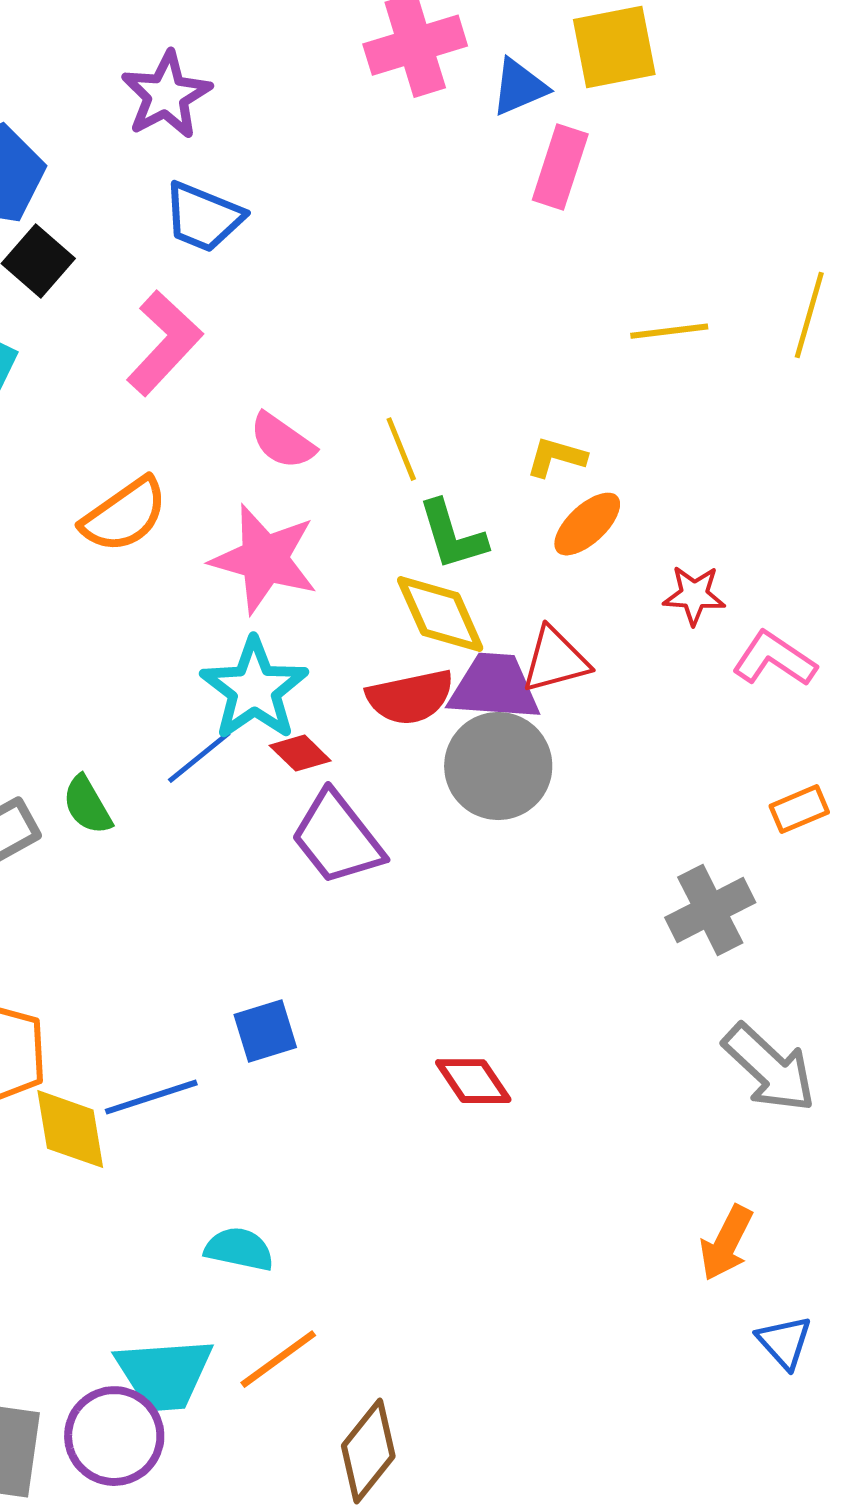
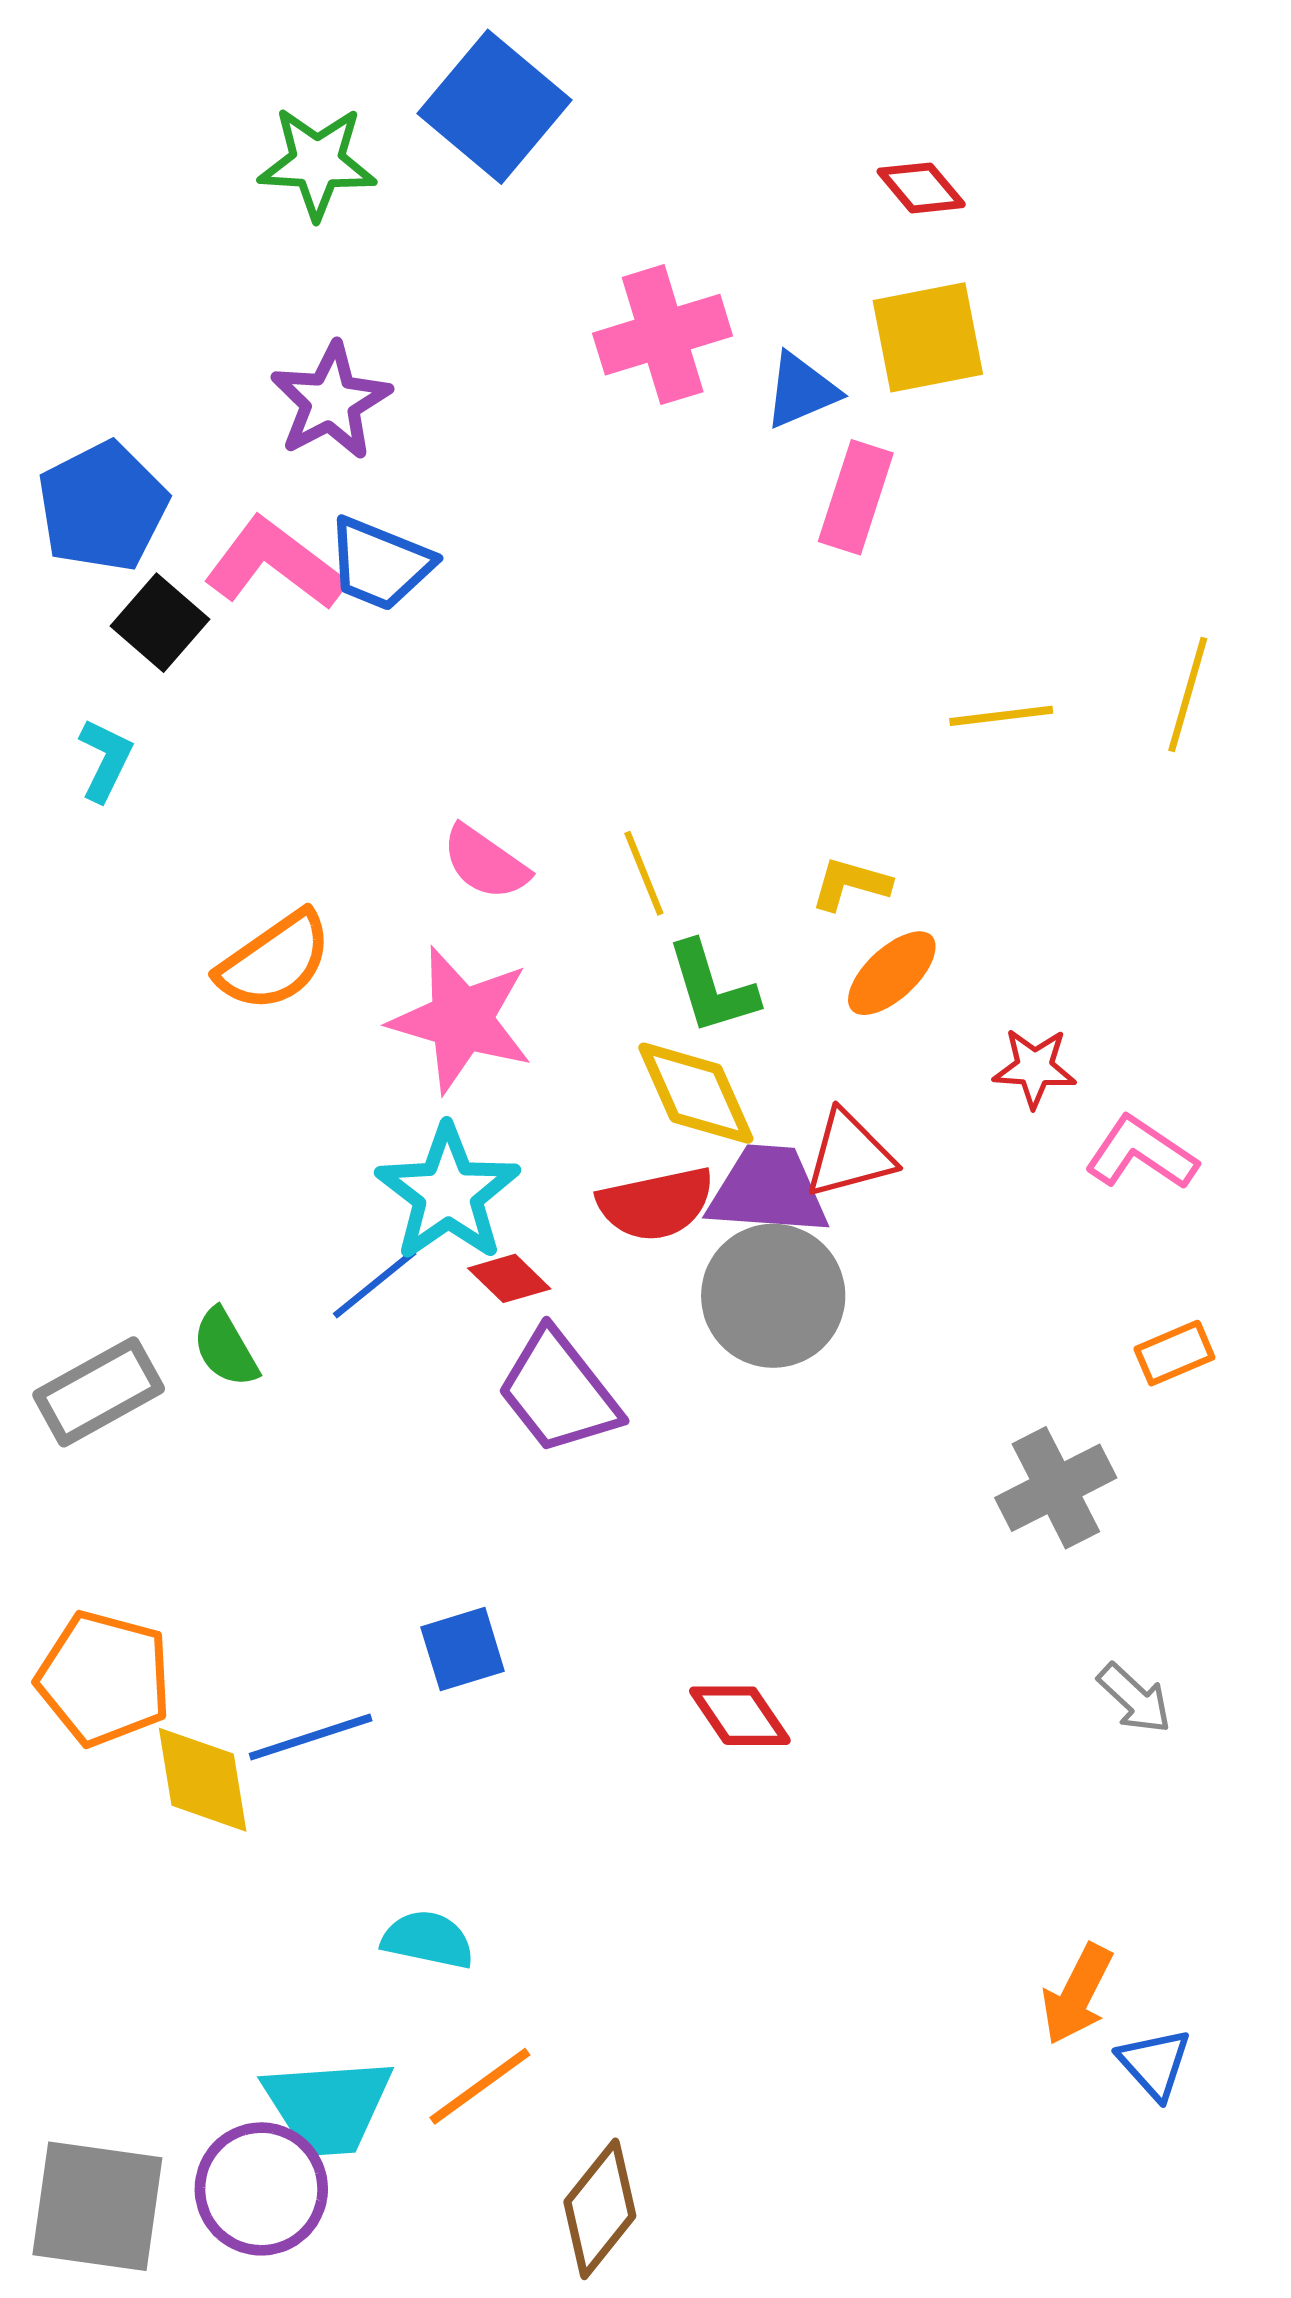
pink L-shape: (164, 343) -> (275, 564), moved, turned -96
gray arrow: (769, 1068) -> (1134, 1698), size x0.6
orange arrow: (726, 1243) -> (1077, 1994), moved

